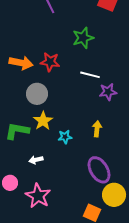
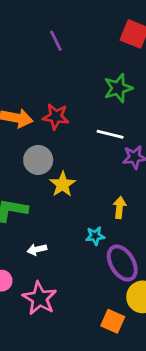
green star: (83, 38) -> (118, 88), moved
yellow star: (43, 121) -> (63, 184), moved
cyan star: (65, 137) -> (95, 236), moved

